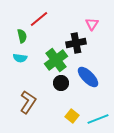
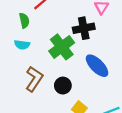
black circle: (61, 83) -> (63, 86), moved
brown L-shape: (28, 102) -> (34, 79), moved

